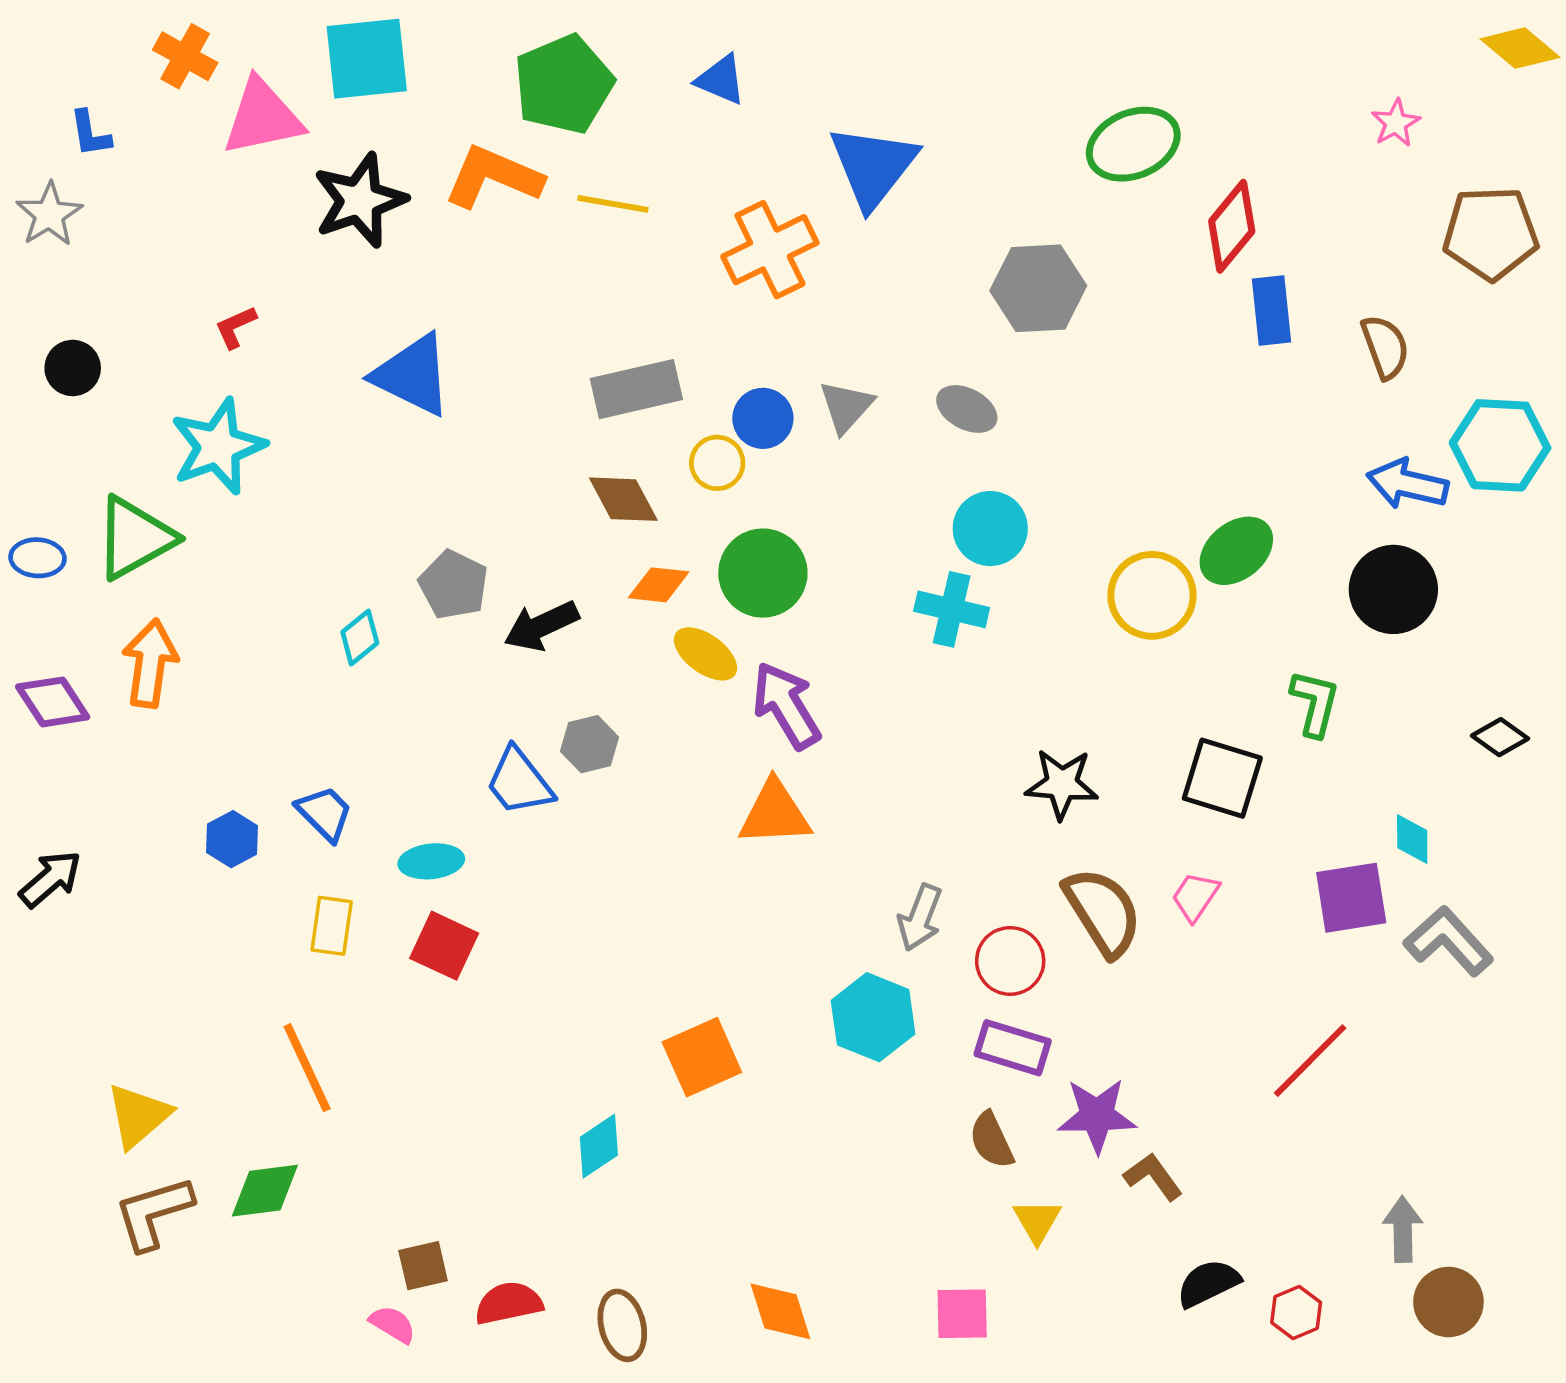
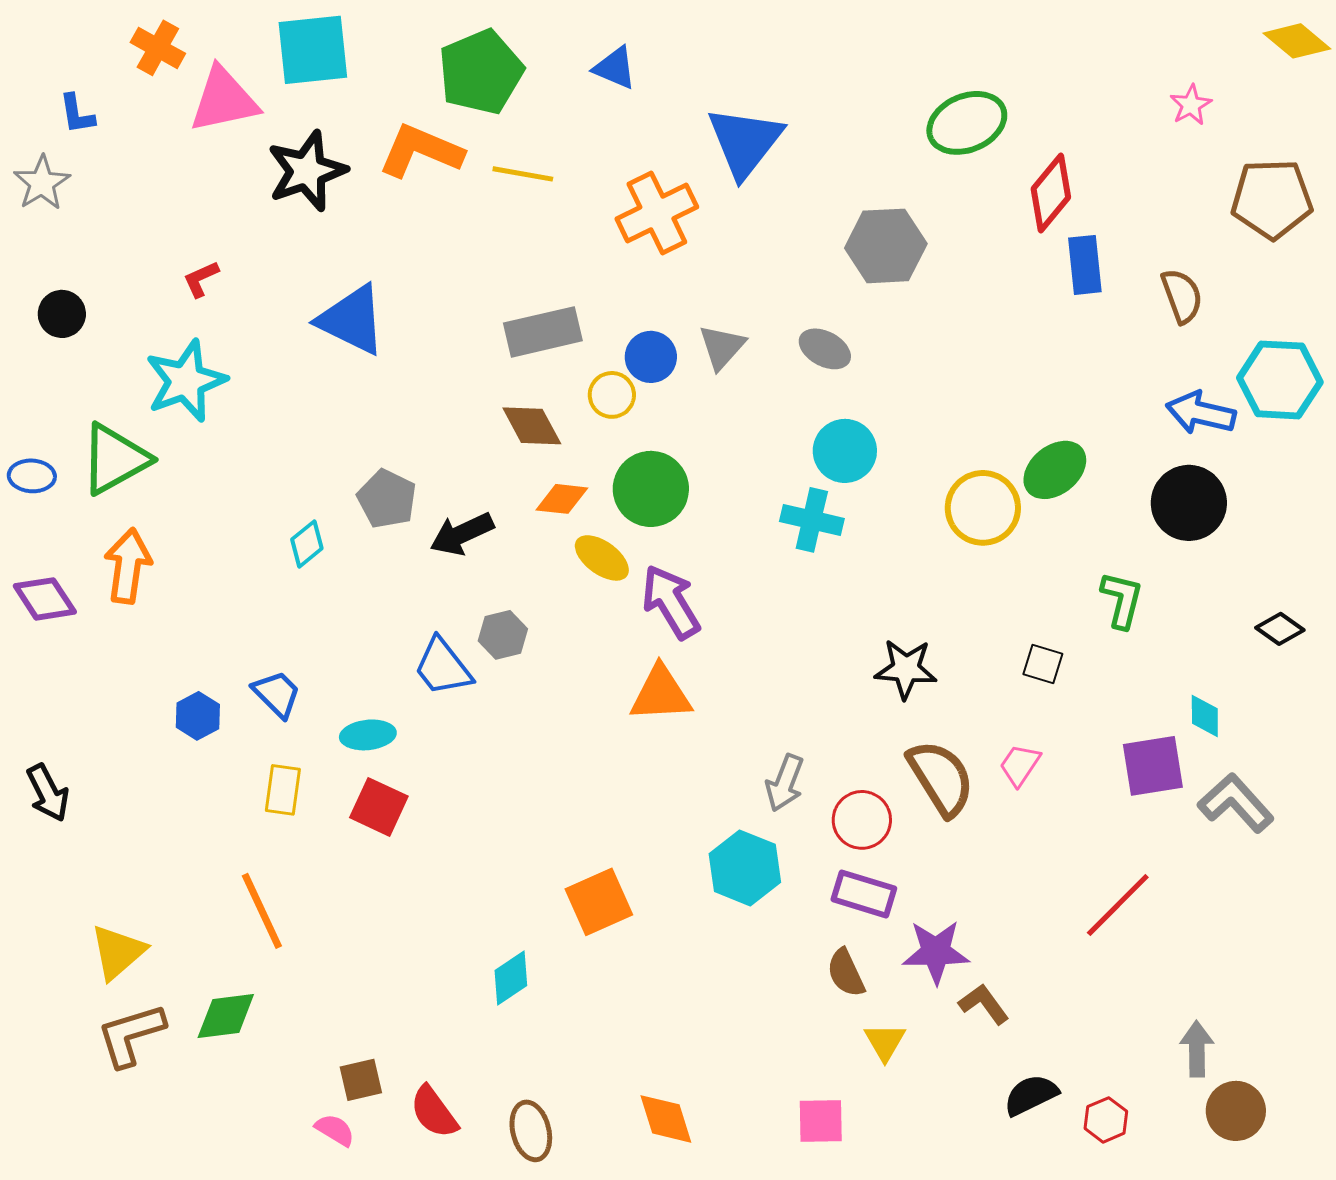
black square: (1222, 778) -> (1043, 664), size x0.6
black arrow: (50, 879) -> (48, 793), moved, turned 104
red semicircle: (509, 1303) -> (434, 1112), turned -114

